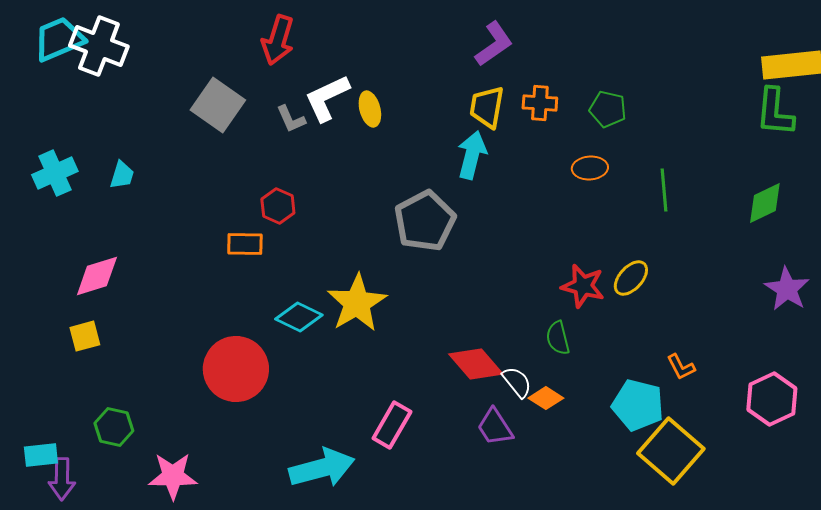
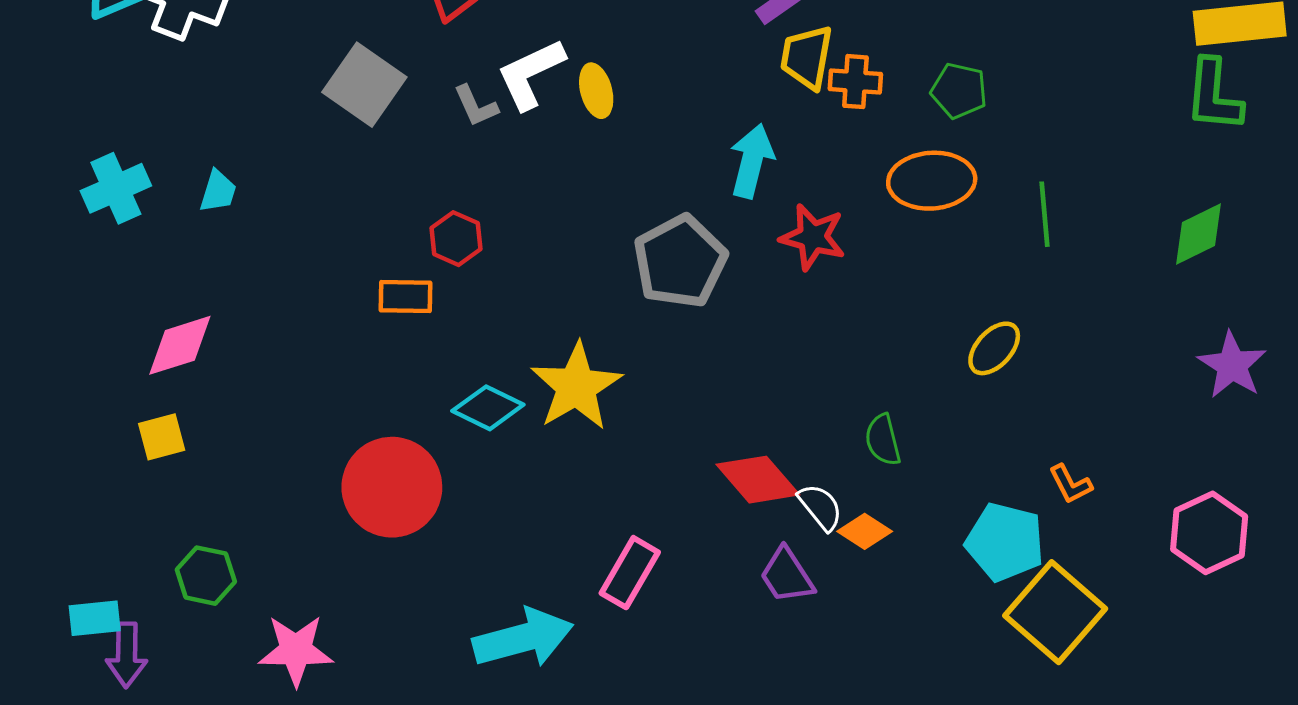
yellow trapezoid: (487, 107) -> (807, 57), moved
orange ellipse: (590, 168) -> (932, 181), size x1.6
red star: (583, 286) -> (813, 237), moved

